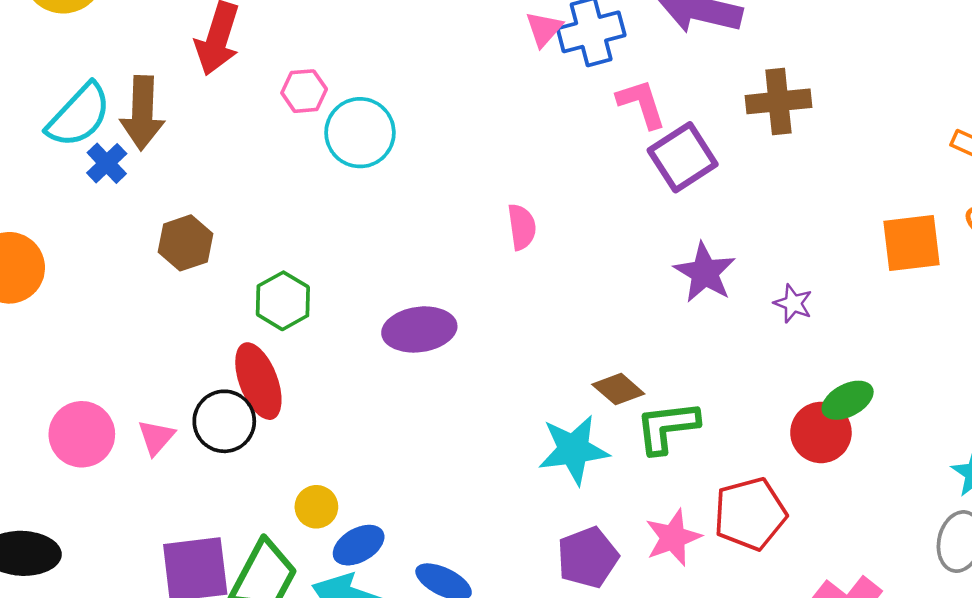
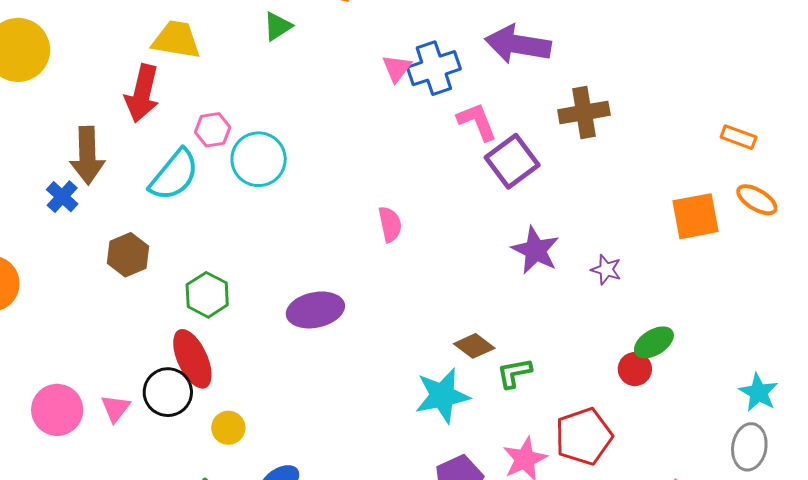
cyan semicircle: (79, 115) -> (174, 175), moved
green L-shape: (667, 427) -> (514, 373), size x0.7
red circle: (821, 432) -> (635, 369), size x0.7
yellow circle: (316, 507) -> (228, 428), moved

